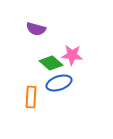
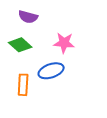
green diamond: (51, 63) -> (20, 45), moved

